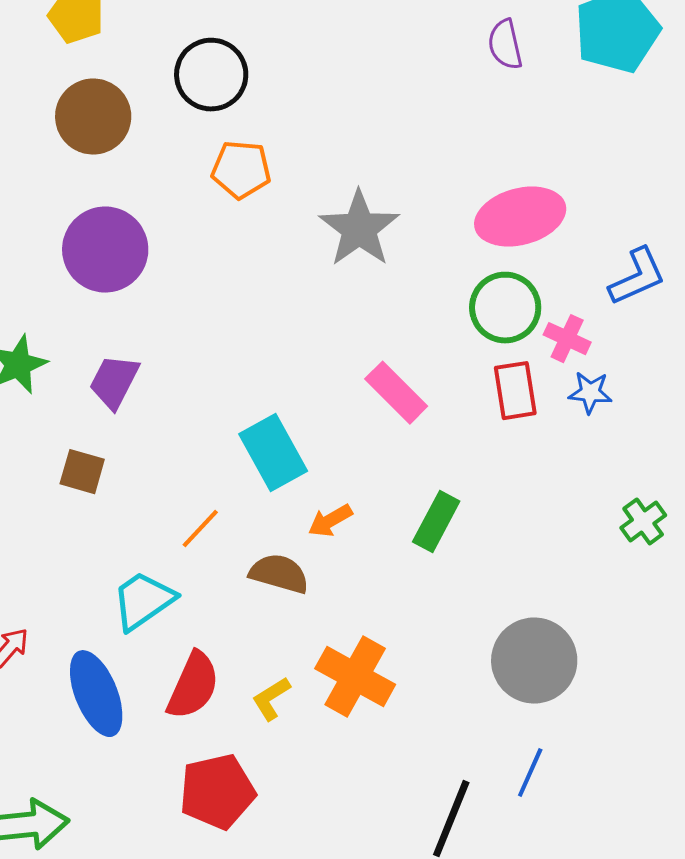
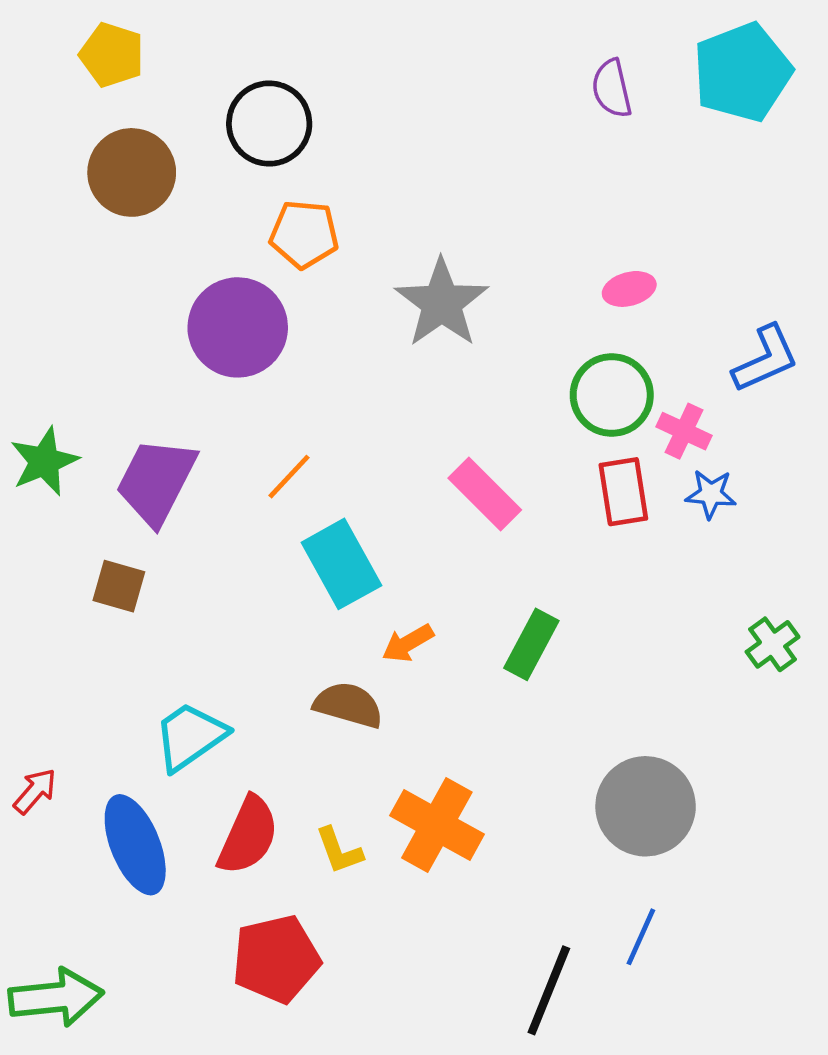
pink ellipse: (520, 217) -> (629, 289), size x0.5
purple circle: (105, 250) -> (238, 327), moved
purple trapezoid: (114, 382) -> (156, 481), size x1.4
orange line: (200, 529) -> (289, 477), moved
yellow L-shape: (271, 699) -> (339, 851), turned -78

